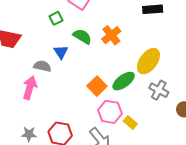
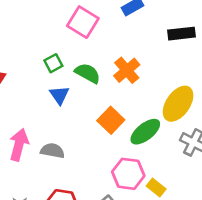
green square: (56, 18) -> (53, 63), moved
gray semicircle: (42, 66) -> (52, 151), moved
orange square: (97, 86) -> (111, 120), moved

